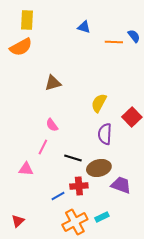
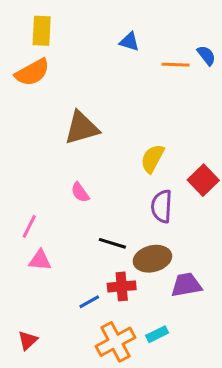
brown triangle: (53, 83) -> (82, 128), size x1.4
pink line: (43, 147) -> (29, 226), moved
purple trapezoid: (121, 185) -> (186, 285), turned -30

